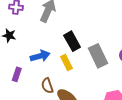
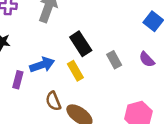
gray rectangle: (98, 56) -> (114, 60), size x0.6
purple rectangle: (17, 74) -> (18, 80), moved

